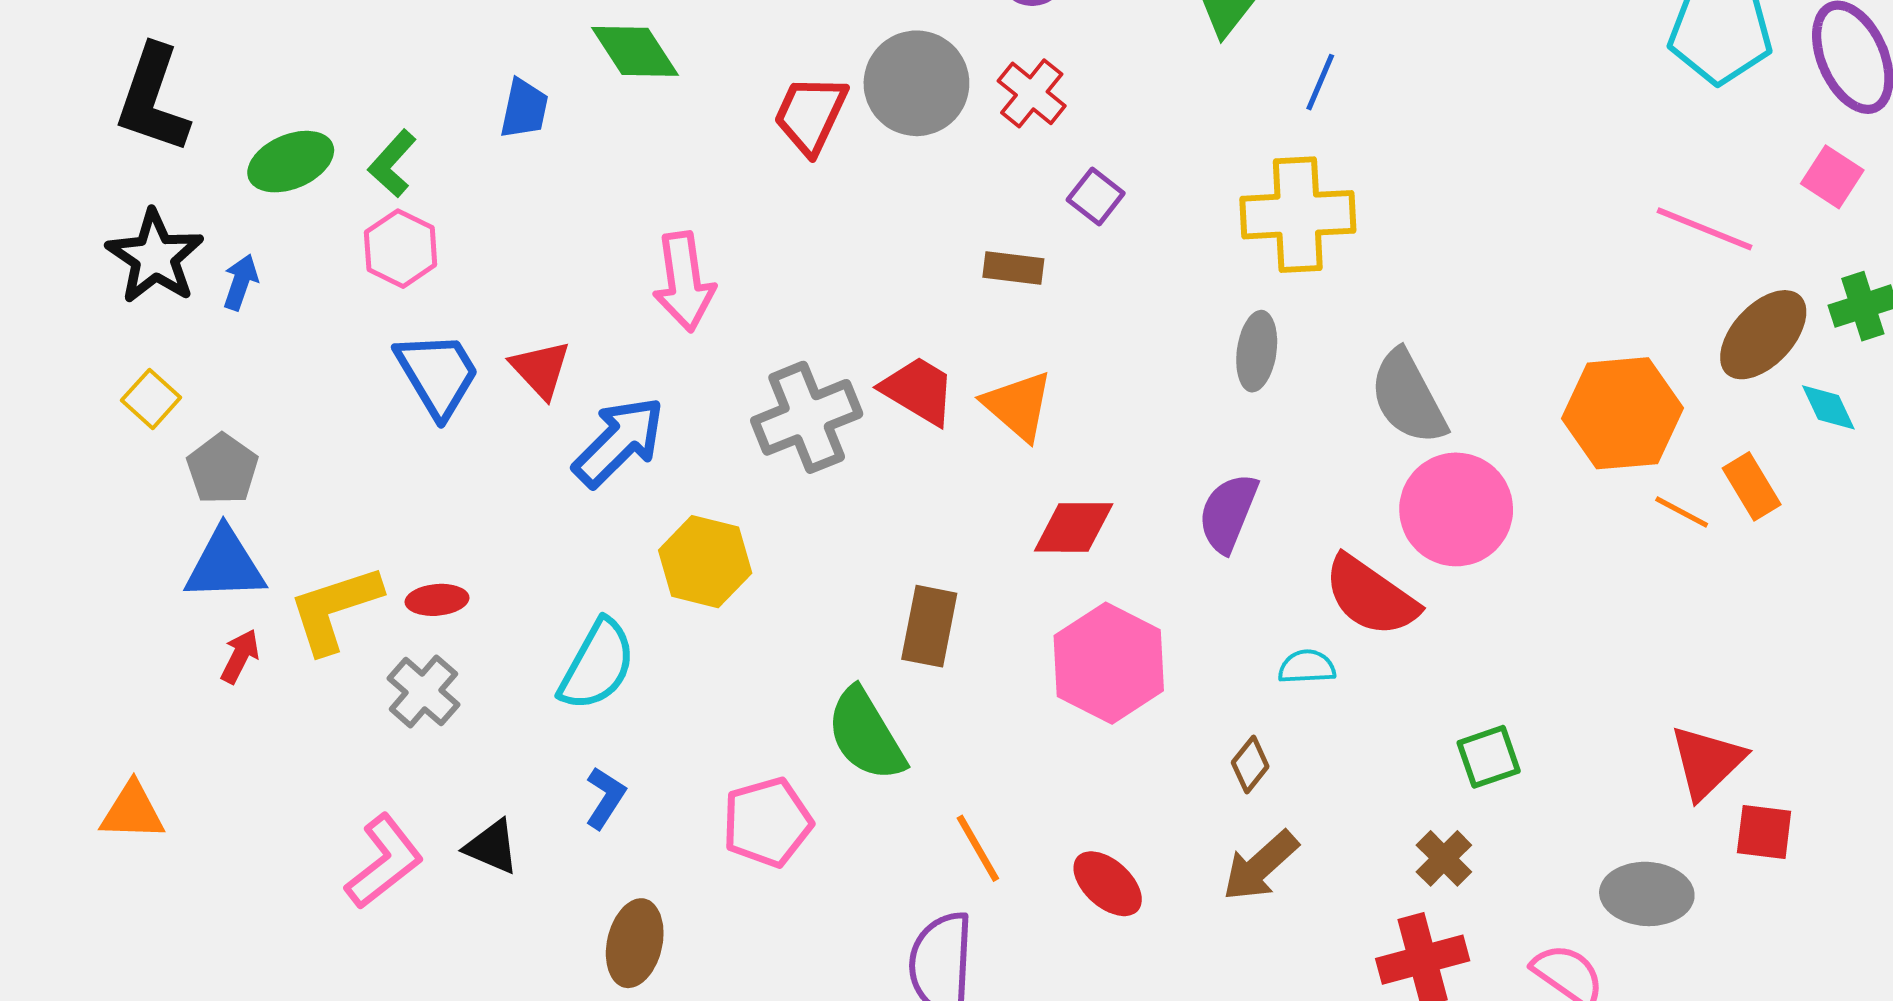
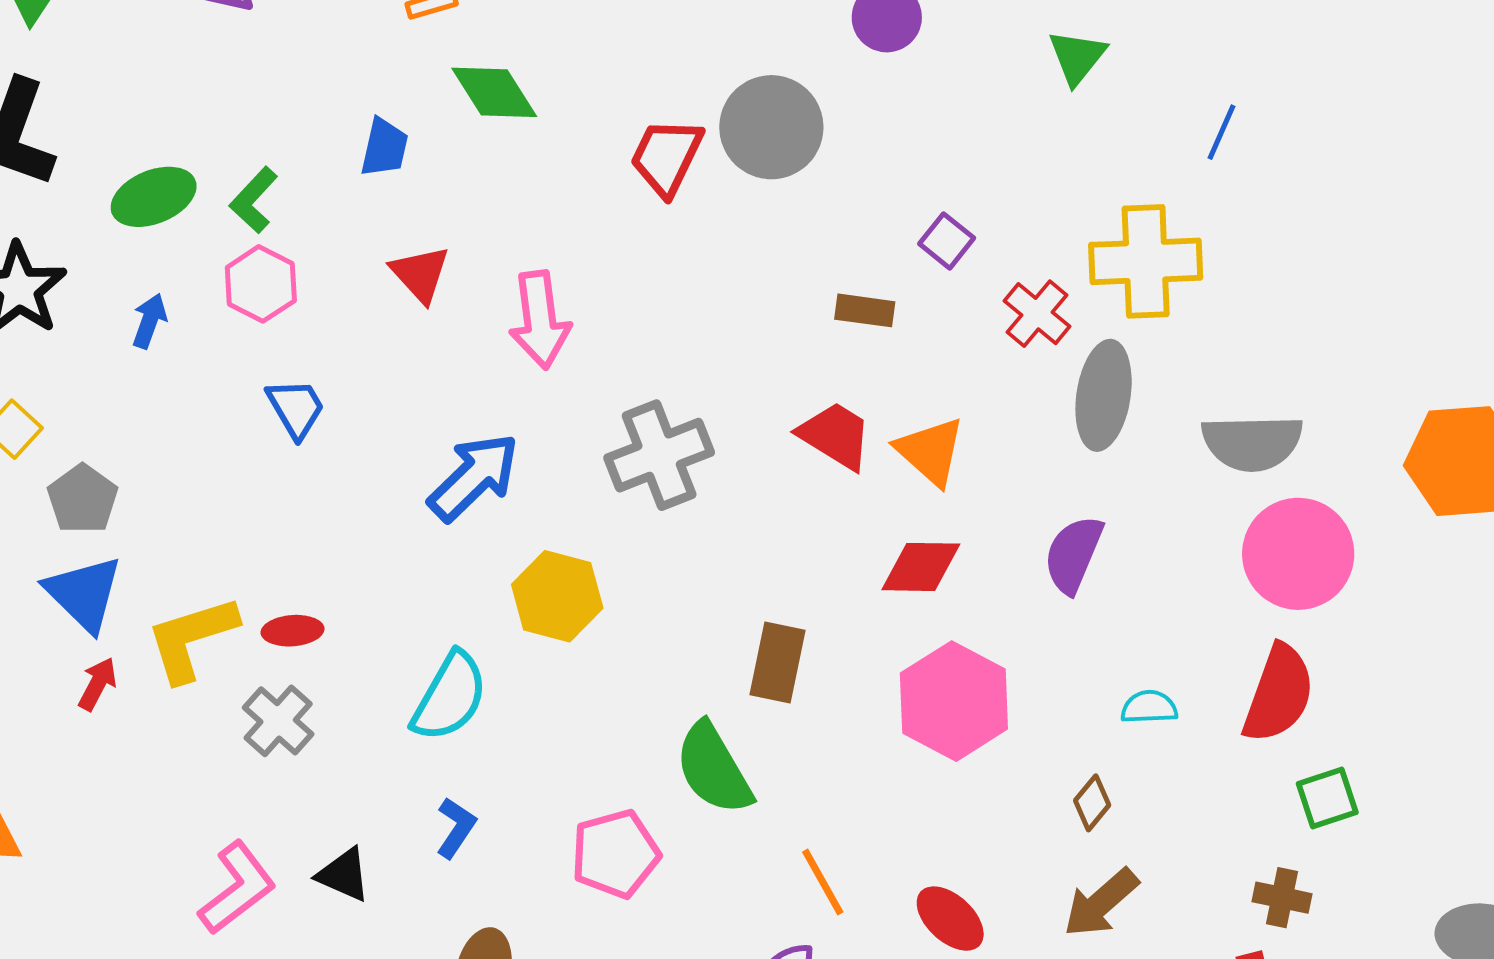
blue line: (1320, 82) -> (1221, 132), moved
red cross: (1032, 93) -> (1037, 314), moved
blue arrow: (241, 282) -> (149, 321), moved
gray ellipse: (1257, 351) -> (1104, 395), size x1.4
red triangle: (541, 369) -> (420, 274), moved
blue trapezoid: (438, 374) -> (296, 408), size x0.7
red trapezoid: (918, 391) -> (835, 435), moved
gray semicircle: (1408, 397) -> (1252, 443), turned -64
orange triangle: (1018, 406) -> (930, 451), moved
blue triangle: (225, 565) -> (84, 593), turned 46
red semicircle: (1371, 596) -> (1279, 694), moved, turned -106
brown cross: (1444, 858) -> (1282, 898), turned -34

